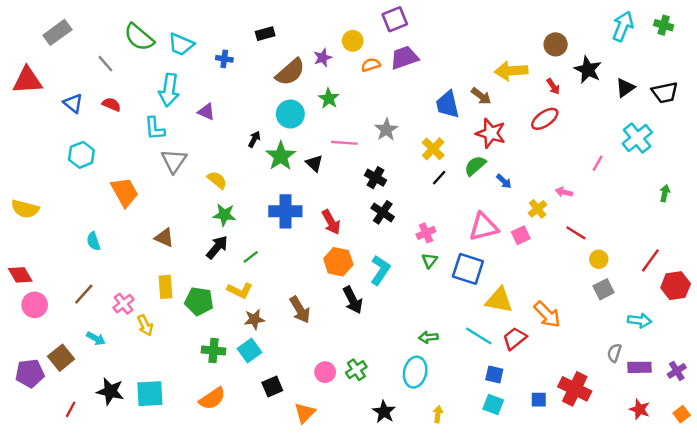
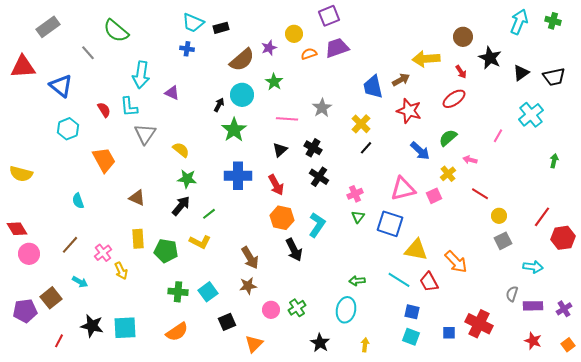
cyan trapezoid: (181, 44) -> (193, 23), moved
brown arrow: (481, 96) -> (401, 80), turned -66
blue triangle: (73, 103) -> (61, 86), size x1.4
red semicircle: (111, 104) -> (104, 110), moved, turned 35
black arrow: (254, 139) -> (219, 105), moved
black triangle: (314, 163) -> (280, 150), moved, turned 35
green semicircle: (475, 166) -> (448, 138), moved
blue arrow: (504, 181) -> (420, 151), size x1.5
brown star: (254, 319) -> (248, 286), moved
red trapezoid: (515, 338) -> (429, 282), turned -80

